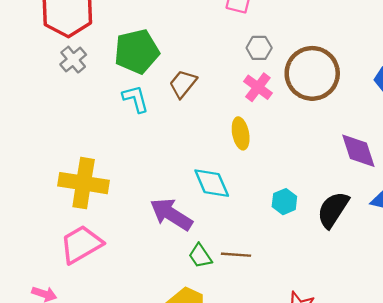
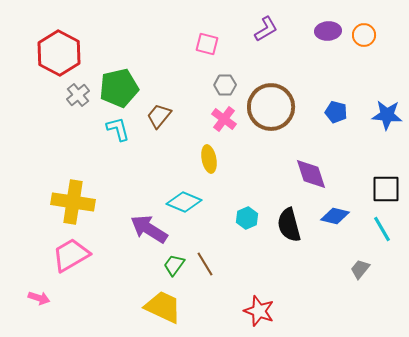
gray cross: (73, 60) -> (78, 95), moved
cyan diamond: (212, 183) -> (184, 202), turned -44
black semicircle: (333, 210) -> (289, 225), turned -48
brown line: (236, 255) -> (205, 264), turned 55
green trapezoid: (200, 256) -> (174, 265), turned 70

